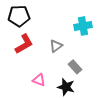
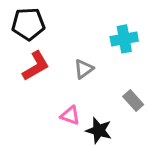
gray rectangle: (75, 67) -> (133, 100), moved
pink triangle: (39, 80) -> (70, 115), moved

